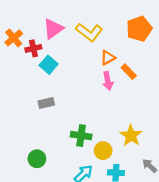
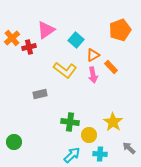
yellow L-shape: (89, 32) -> (65, 70), moved
cyan square: (49, 65) -> (76, 40), moved
green circle: (37, 159) -> (14, 142), moved

